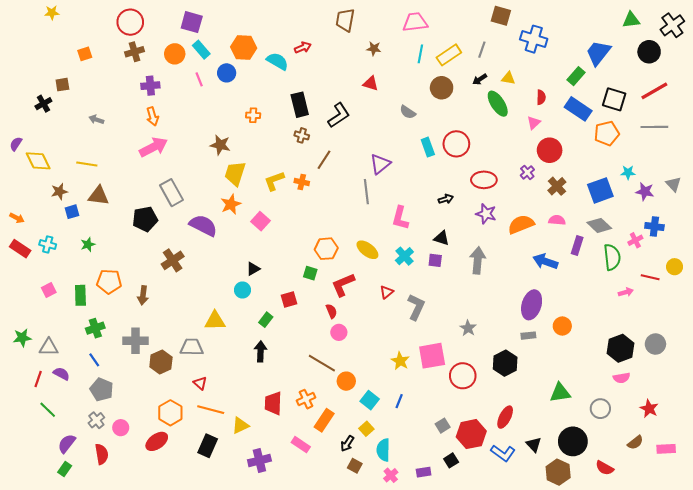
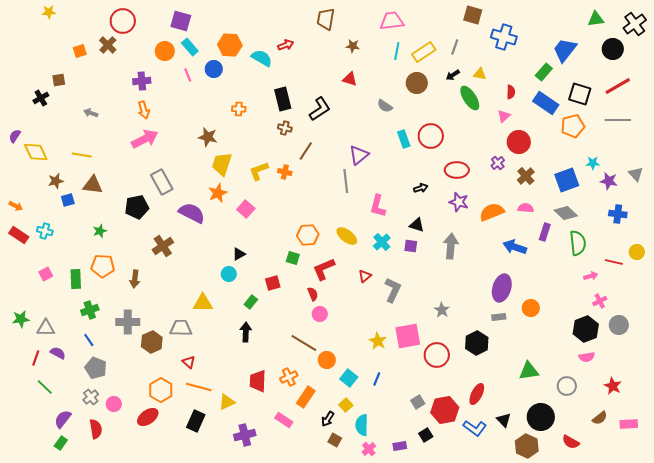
brown cross: (134, 52) -> (108, 45), moved, turned -30
pink cross: (635, 240) -> (600, 301), moved
green star: (88, 244) -> (100, 231), moved

